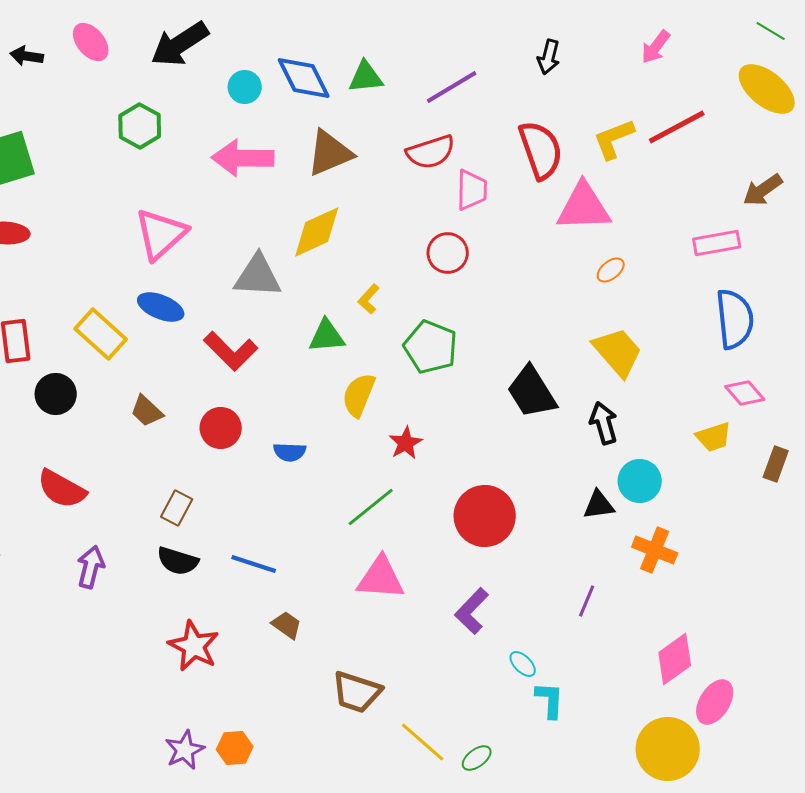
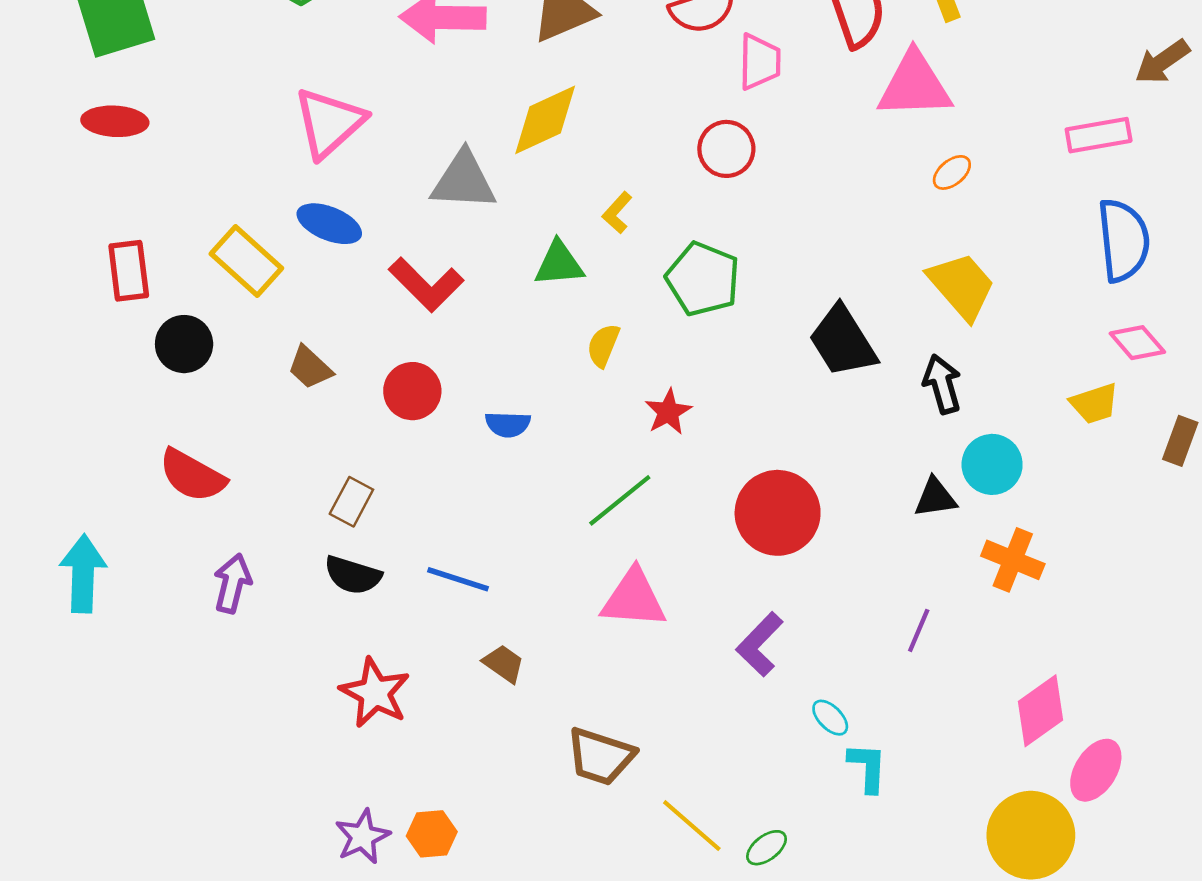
yellow semicircle: (359, 395) -> (603, 345), size x0.7

